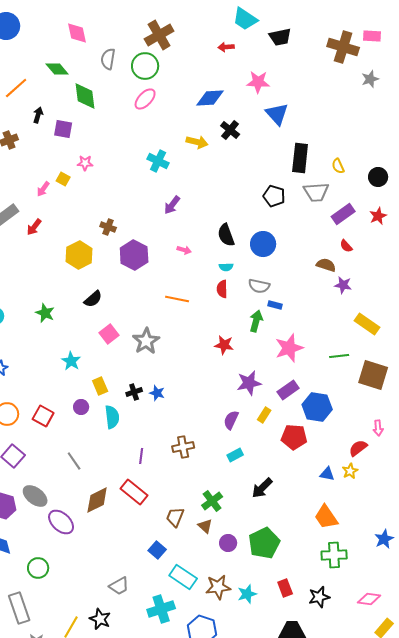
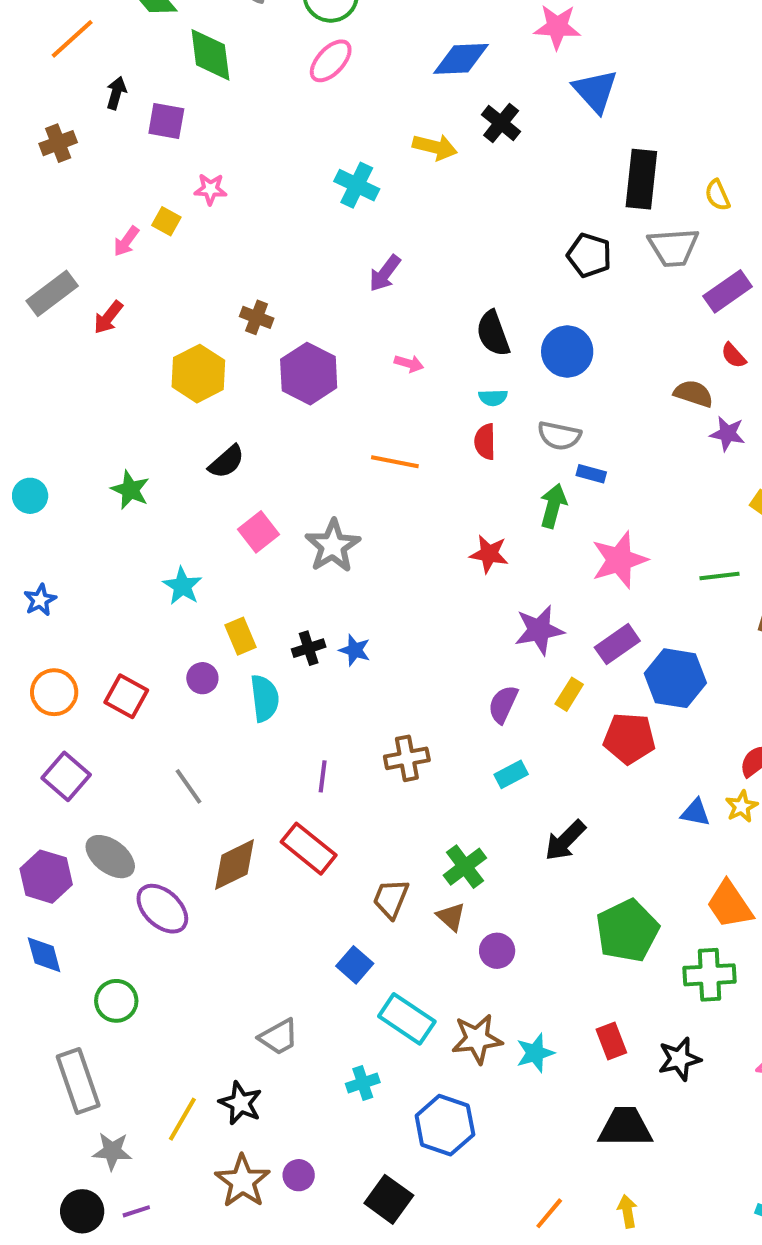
orange trapezoid: (326, 517) -> (730, 905), moved
green pentagon: (264, 543) -> (627, 931), moved
cyan cross: (161, 609) -> (363, 1083), size x0.6

